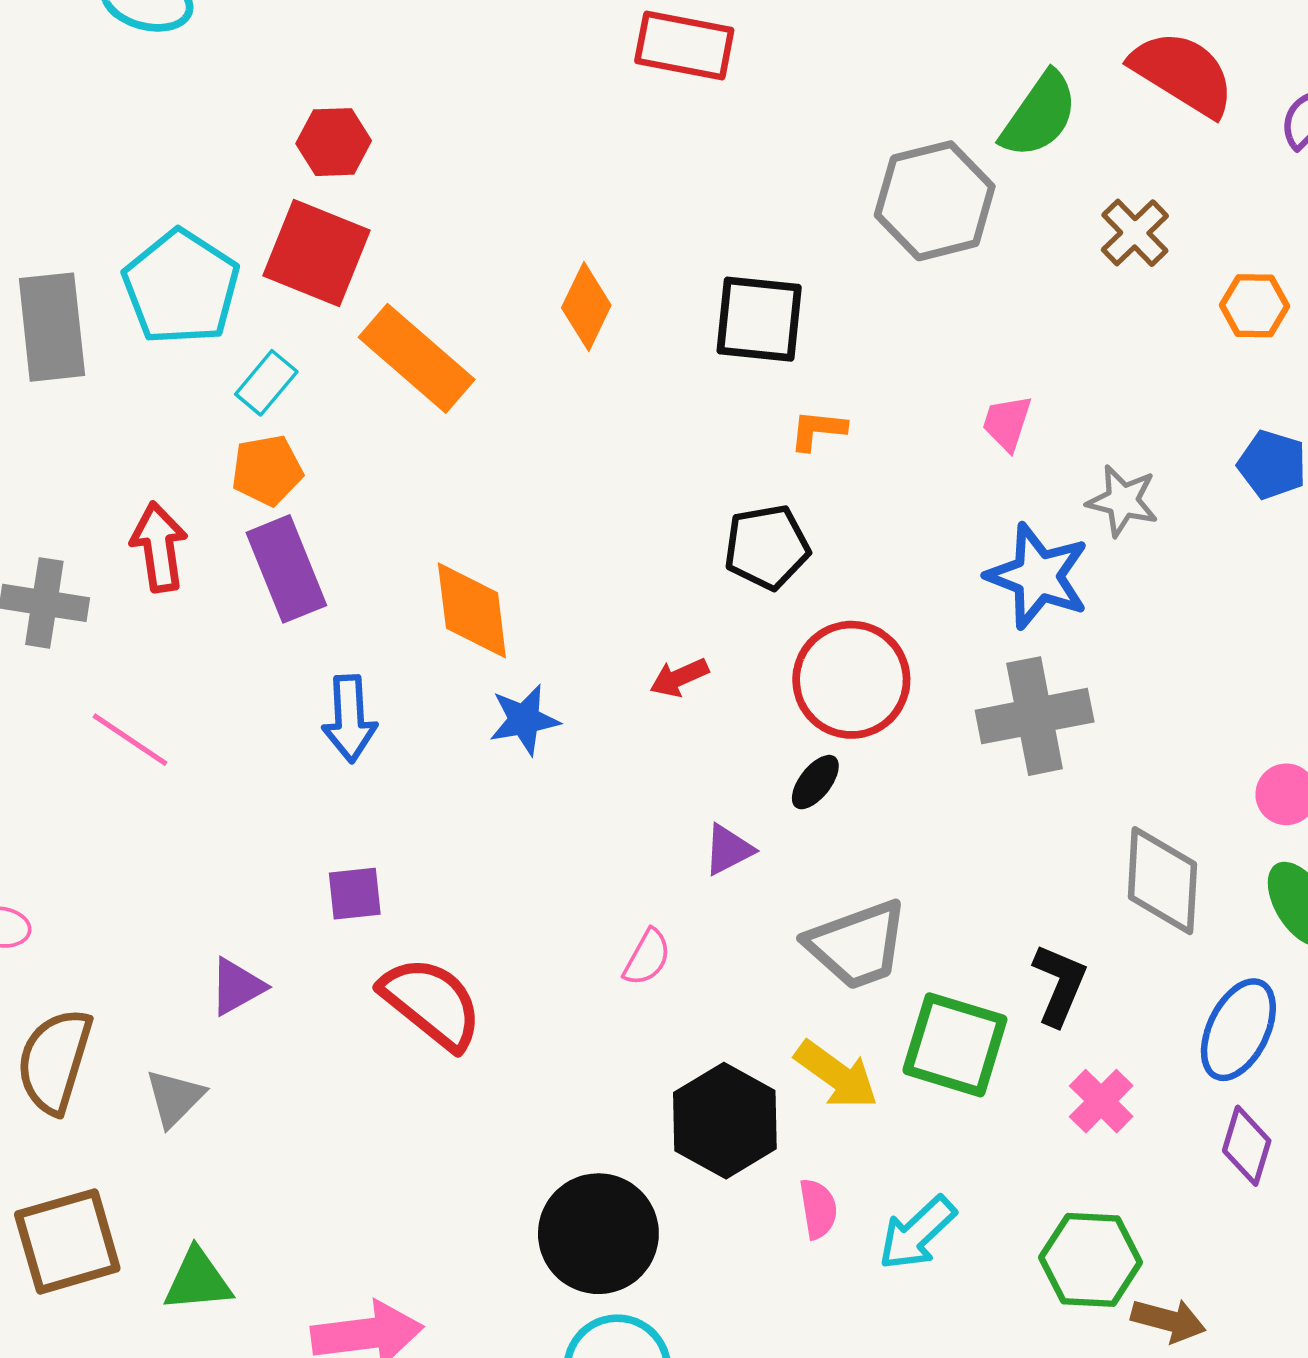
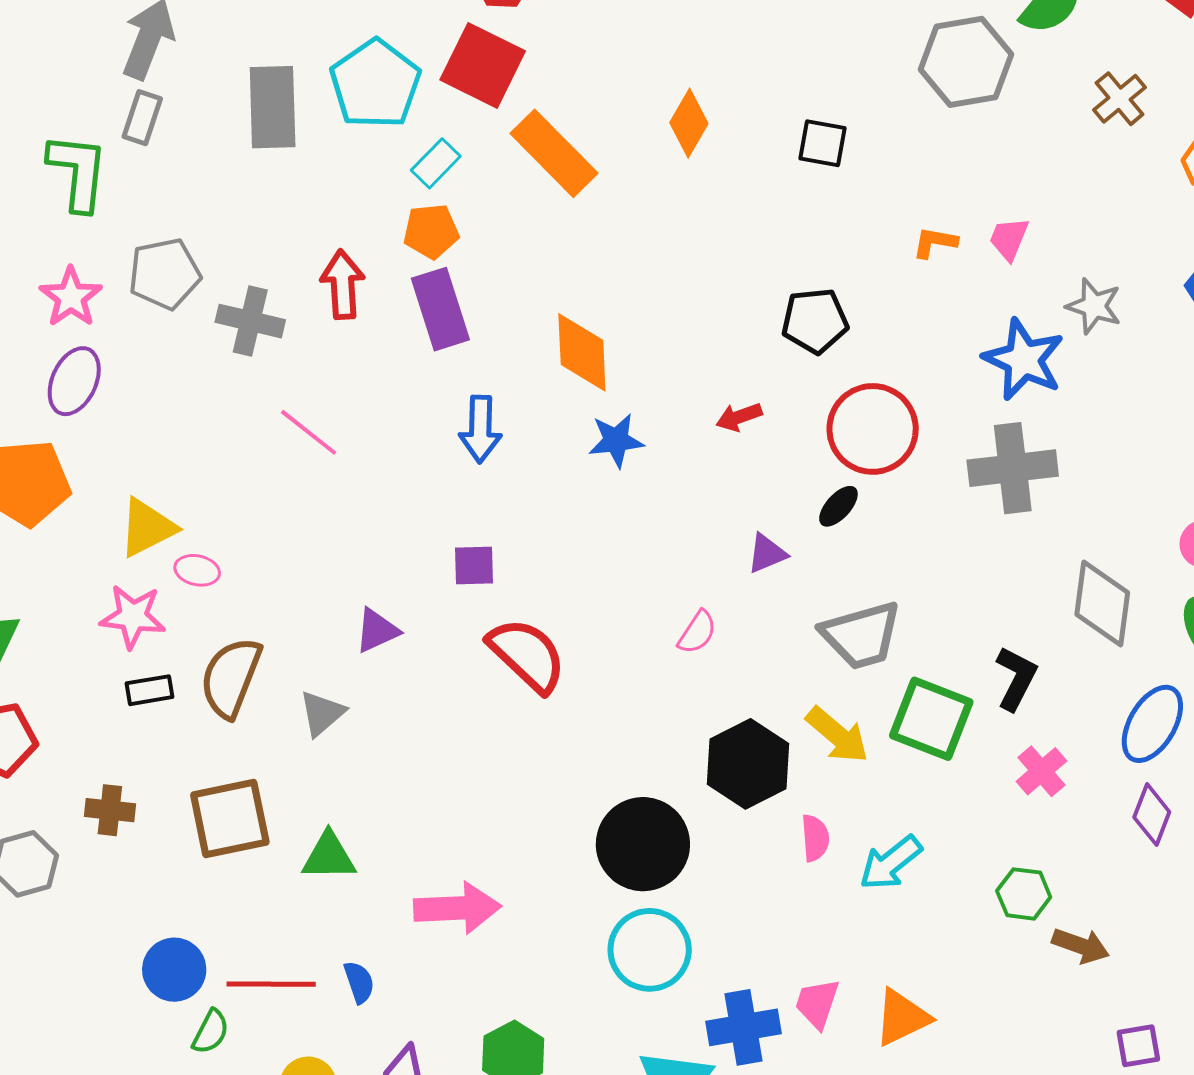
black square: (759, 319) -> (822, 143), size x0.7
orange L-shape: (818, 430) -> (935, 242), moved
green hexagon: (1091, 1260) -> (1024, 894), size x0.7

